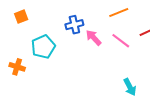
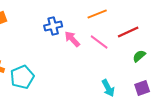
cyan pentagon: (43, 47) -> (22, 77), moved

